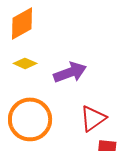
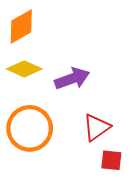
yellow diamond: (25, 63) -> (24, 69), size x1.4

